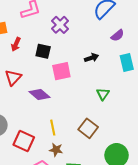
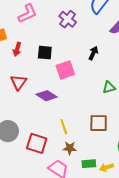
purple cross: (60, 25) -> (68, 19), moved
black arrow: (92, 58) -> (93, 53), turned -40
green triangle: (103, 94) -> (109, 87), turned 48
brown square: (88, 128) -> (99, 123), turned -30

